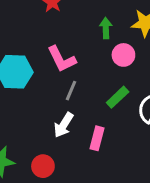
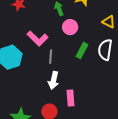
pink circle: (123, 55) -> (70, 27), moved
pink rectangle: (97, 138) -> (71, 98), moved

